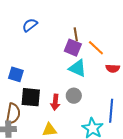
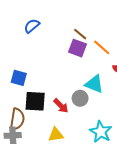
brown line: (76, 34) -> (80, 34), turned -40
cyan triangle: (78, 68) -> (94, 84), moved
red arrow: (55, 102) -> (61, 106), turned -49

